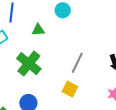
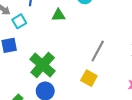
green cross: (29, 64) -> (43, 65), moved

